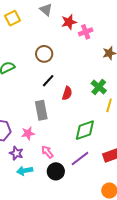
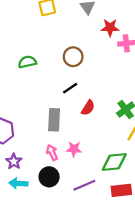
green diamond: (85, 130) -> (114, 162), moved
pink star: (28, 133) -> (74, 149), moved
pink arrow: (47, 152) -> (52, 153), moved
black circle: (56, 171) -> (49, 177), moved

